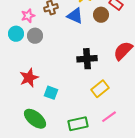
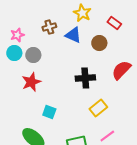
brown circle: (101, 15) -> (99, 43), moved
pink star: (28, 16) -> (17, 35), moved
red star: (29, 78) -> (31, 82), moved

